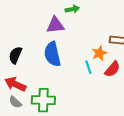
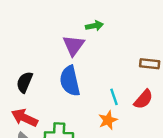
purple triangle: (55, 25) -> (74, 45), turned -48
orange star: (99, 53) -> (108, 120), moved

